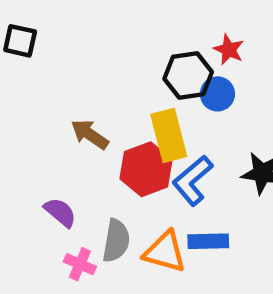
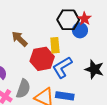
red star: (229, 50) -> (84, 19), moved
yellow rectangle: (169, 135) -> (55, 45), size x0.7

